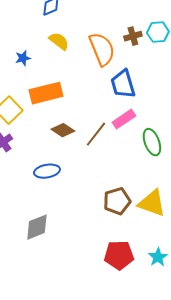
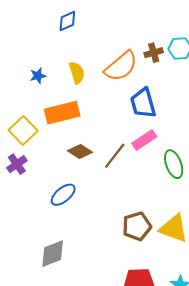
yellow semicircle: (59, 41) -> (77, 73), moved, turned 35
orange semicircle: (102, 49) -> (121, 66), turned 72
blue ellipse: (47, 171) -> (63, 195), turned -30

